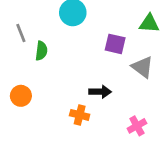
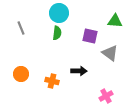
green semicircle: (41, 51) -> (57, 33), moved
orange cross: (80, 115) -> (52, 81), moved

